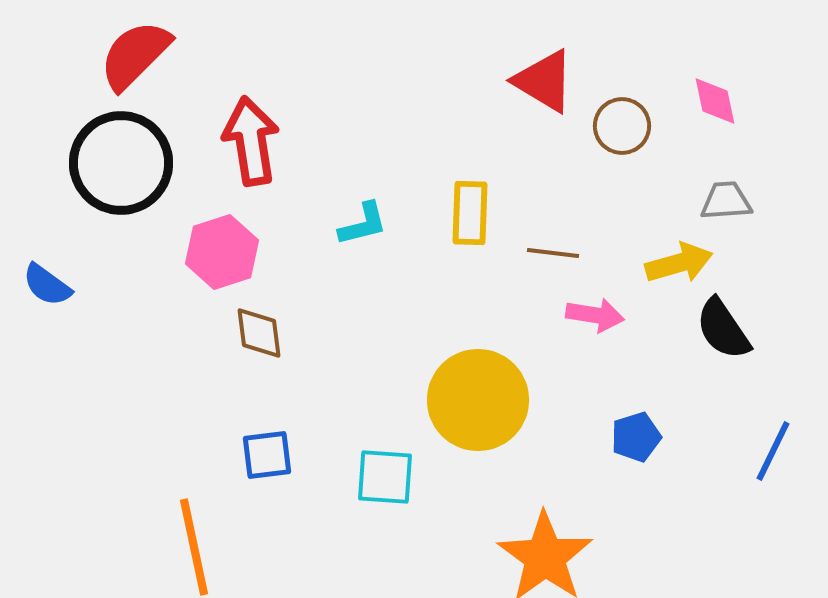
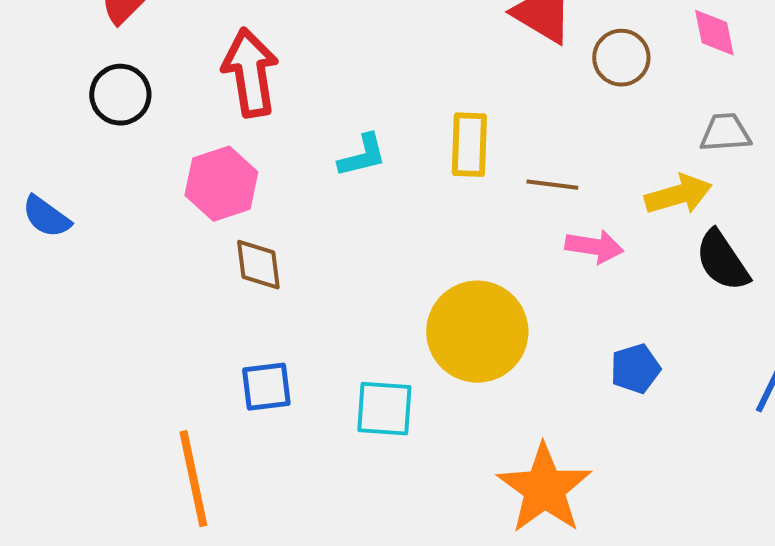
black circle: (121, 163) -> (120, 95), size x0.6

